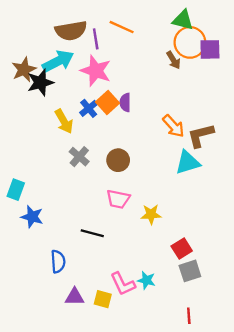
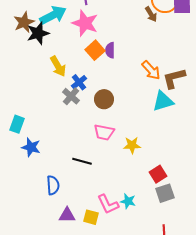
blue cross: (89, 108) -> (79, 82), moved

